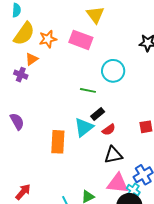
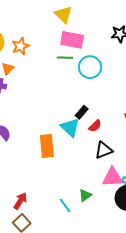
pink rectangle: (81, 40) -> (72, 40), moved
green line: (88, 90) -> (65, 58), moved
cyan triangle: (84, 127) -> (70, 127), turned -30

